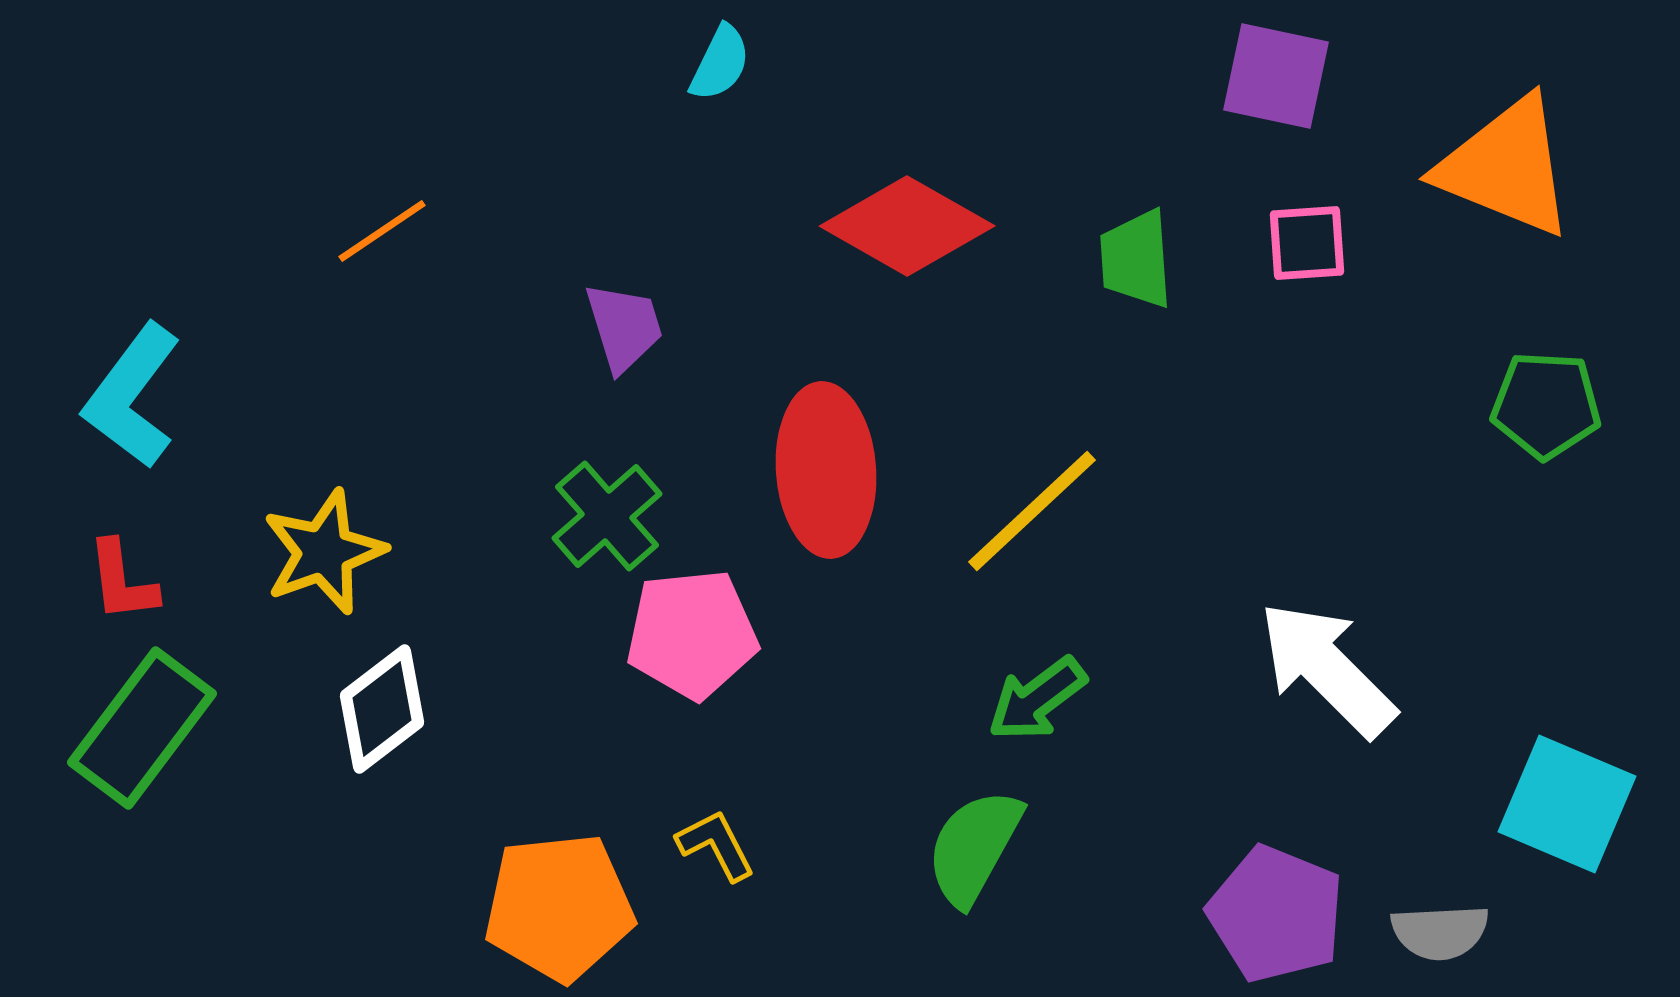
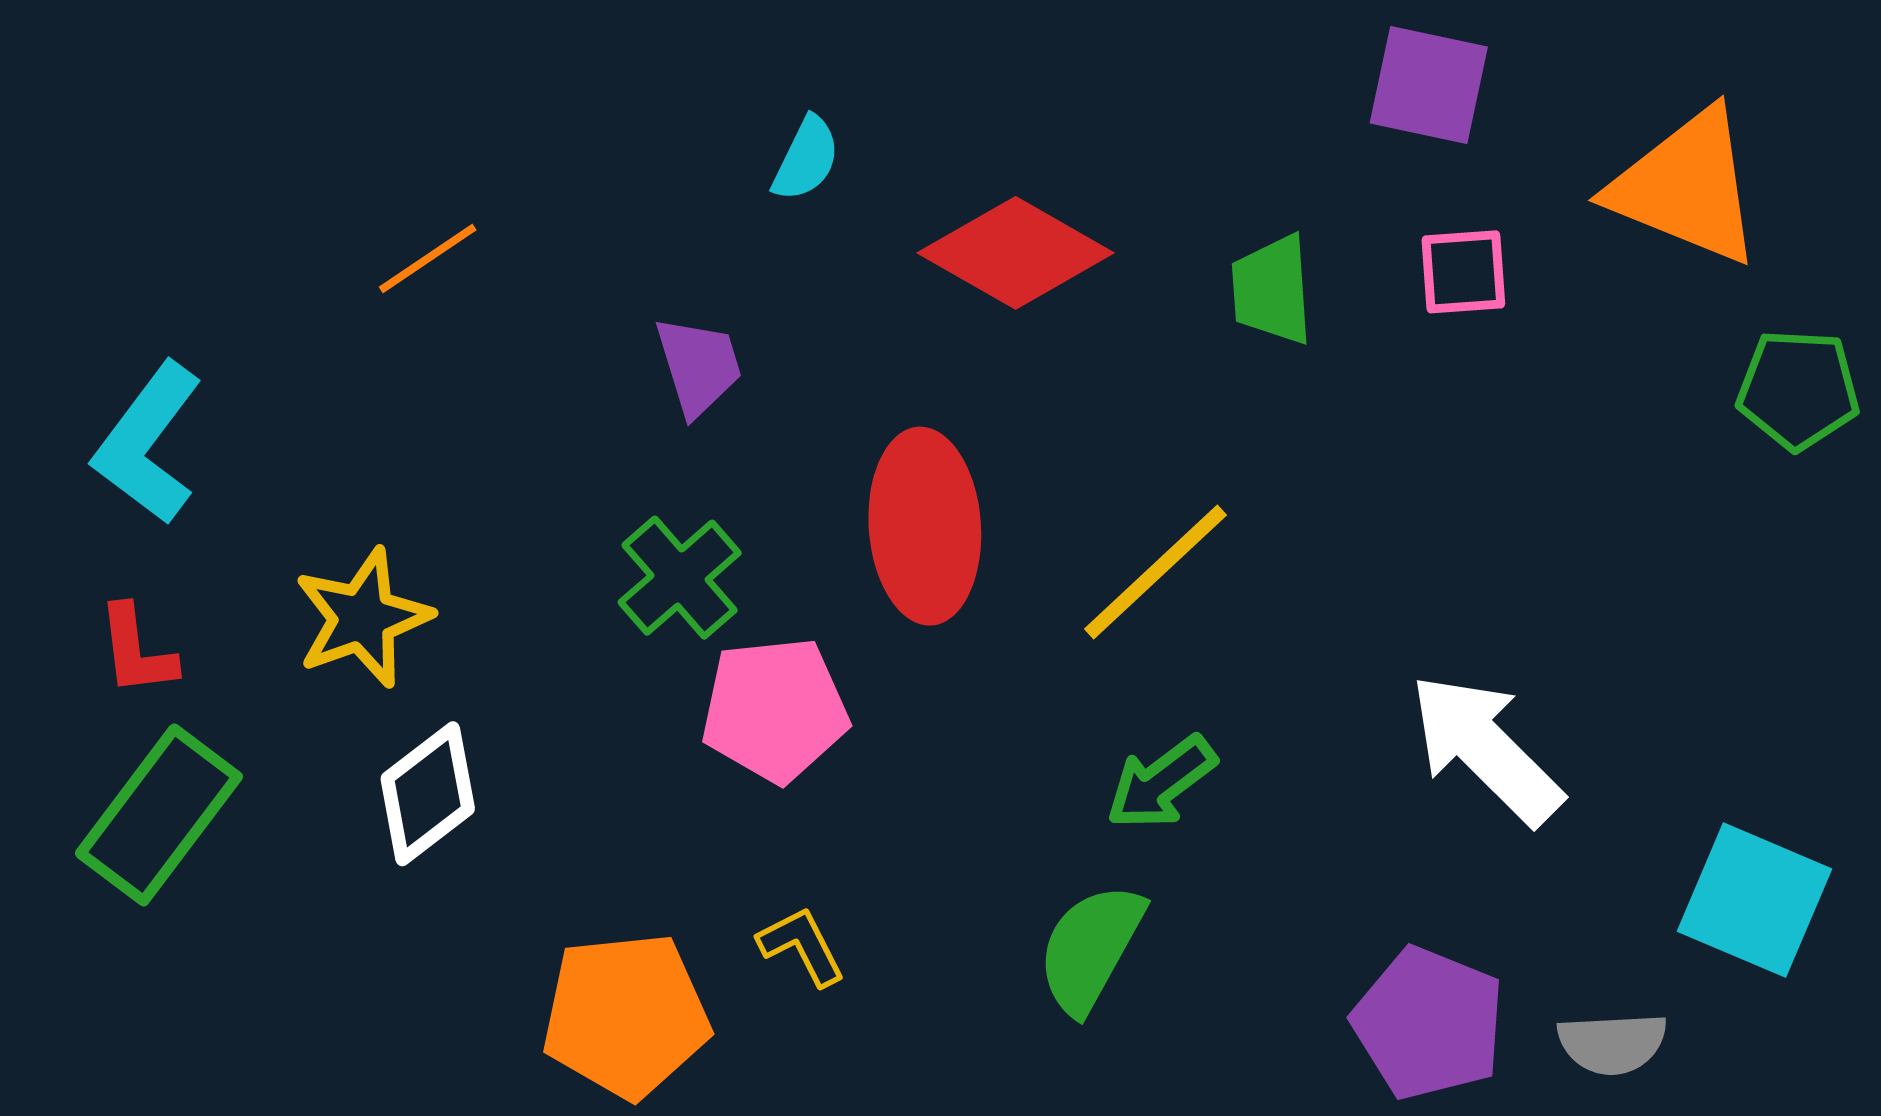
cyan semicircle: (720, 63) -> (806, 159), moved
green pentagon: (1546, 405) -> (1798, 389), moved

